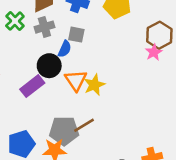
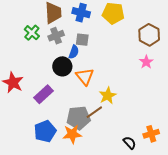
pink star: (154, 52) -> (146, 62), moved
yellow star: (94, 85) -> (108, 96), moved
purple rectangle: (32, 86) -> (43, 94), moved

